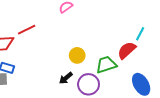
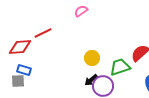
black arrow: (66, 78) -> (91, 80), moved

